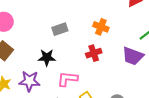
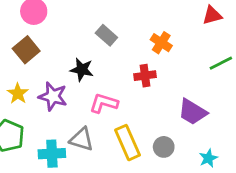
gray rectangle: (60, 29) -> (106, 35), turned 49
purple trapezoid: (133, 56) -> (193, 112), moved

